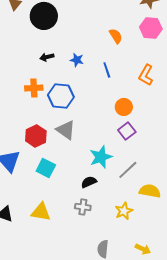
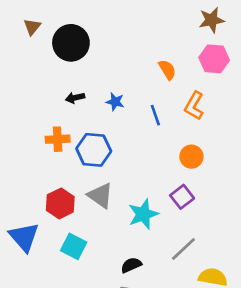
orange L-shape: (146, 75) -> (194, 106), moved
orange circle: (124, 107) -> (191, 157), moved
cyan star: (101, 157) -> (143, 214), moved

